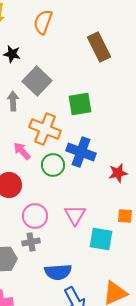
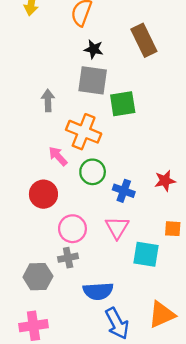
black star: (12, 54) -> (94, 49), moved
gray square: (37, 81) -> (93, 80), moved, turned -36
blue cross: (81, 152) -> (124, 191), moved, size x0.7

